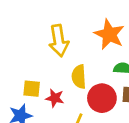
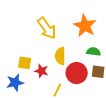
yellow arrow: (59, 41) -> (47, 28), turned -30

